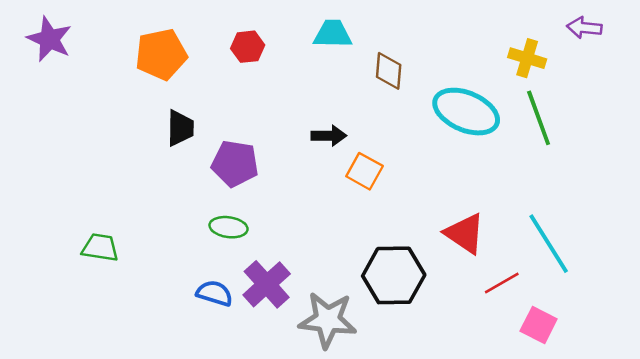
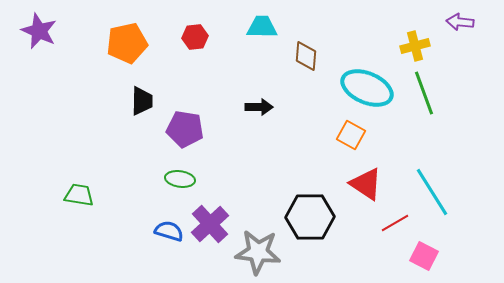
yellow cross: (527, 58) -> (415, 46), turned -32
orange square: (364, 171) -> (351, 135), moved

